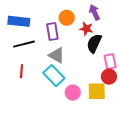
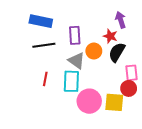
orange circle: (67, 18) -> (94, 51), moved
red line: (22, 71) -> (45, 79), moved
cyan rectangle: (54, 76) -> (71, 81), turned 40
pink circle: (73, 93) -> (89, 101), size x1.5

